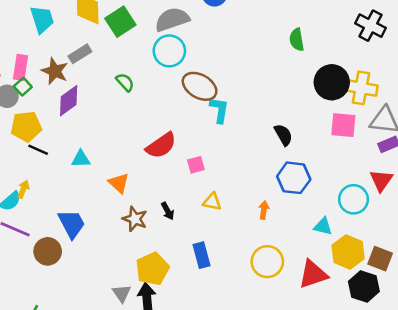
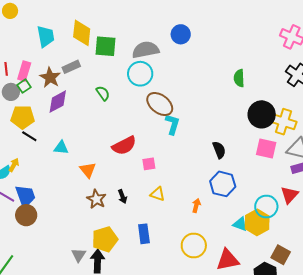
green square: (120, 22) -> (106, 46), turned 30
blue trapezoid: (72, 224) -> (25, 196), moved
yellow hexagon: (348, 252) -> (257, 222), moved

